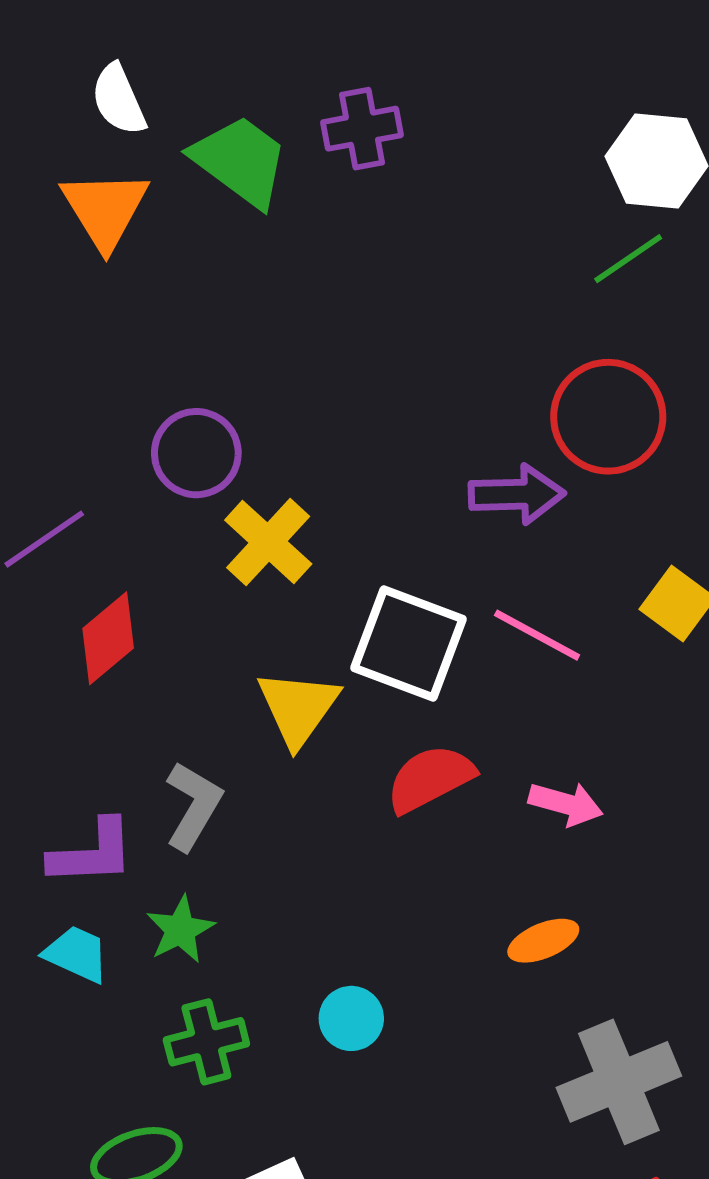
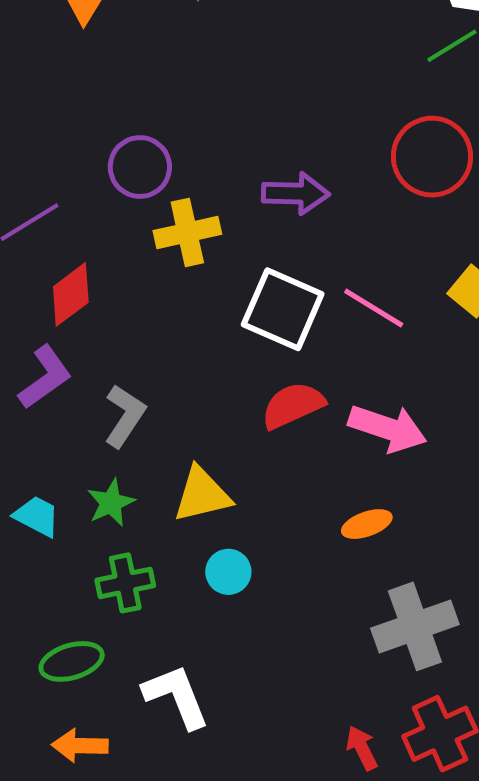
purple arrow: (517, 494) -> (296, 193), moved
yellow cross: (268, 542) -> (187, 232), turned 32
yellow triangle: (298, 708) -> (202, 495), moved, turned 38
pink arrow: (566, 804) -> (388, 428), size x1.5
purple L-shape: (92, 853) -> (45, 377), moved, turned -36

